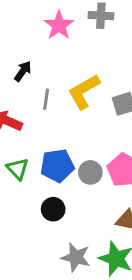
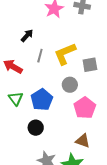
blue pentagon: (57, 166) -> (42, 100), turned -30
gray circle: (90, 172) -> (70, 85), moved

